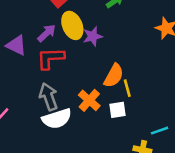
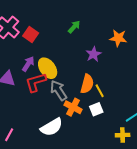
yellow ellipse: (72, 25) -> (48, 68), moved
purple star: (93, 36) -> (94, 54), moved
gray arrow: (49, 97) -> (58, 90), moved

